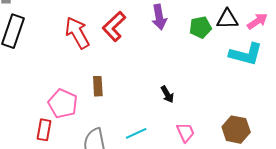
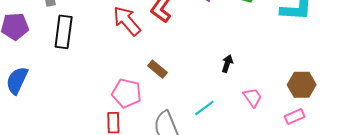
brown rectangle: (98, 86) -> (158, 69), turned -36
black arrow: (167, 94) -> (227, 64), turned -120

